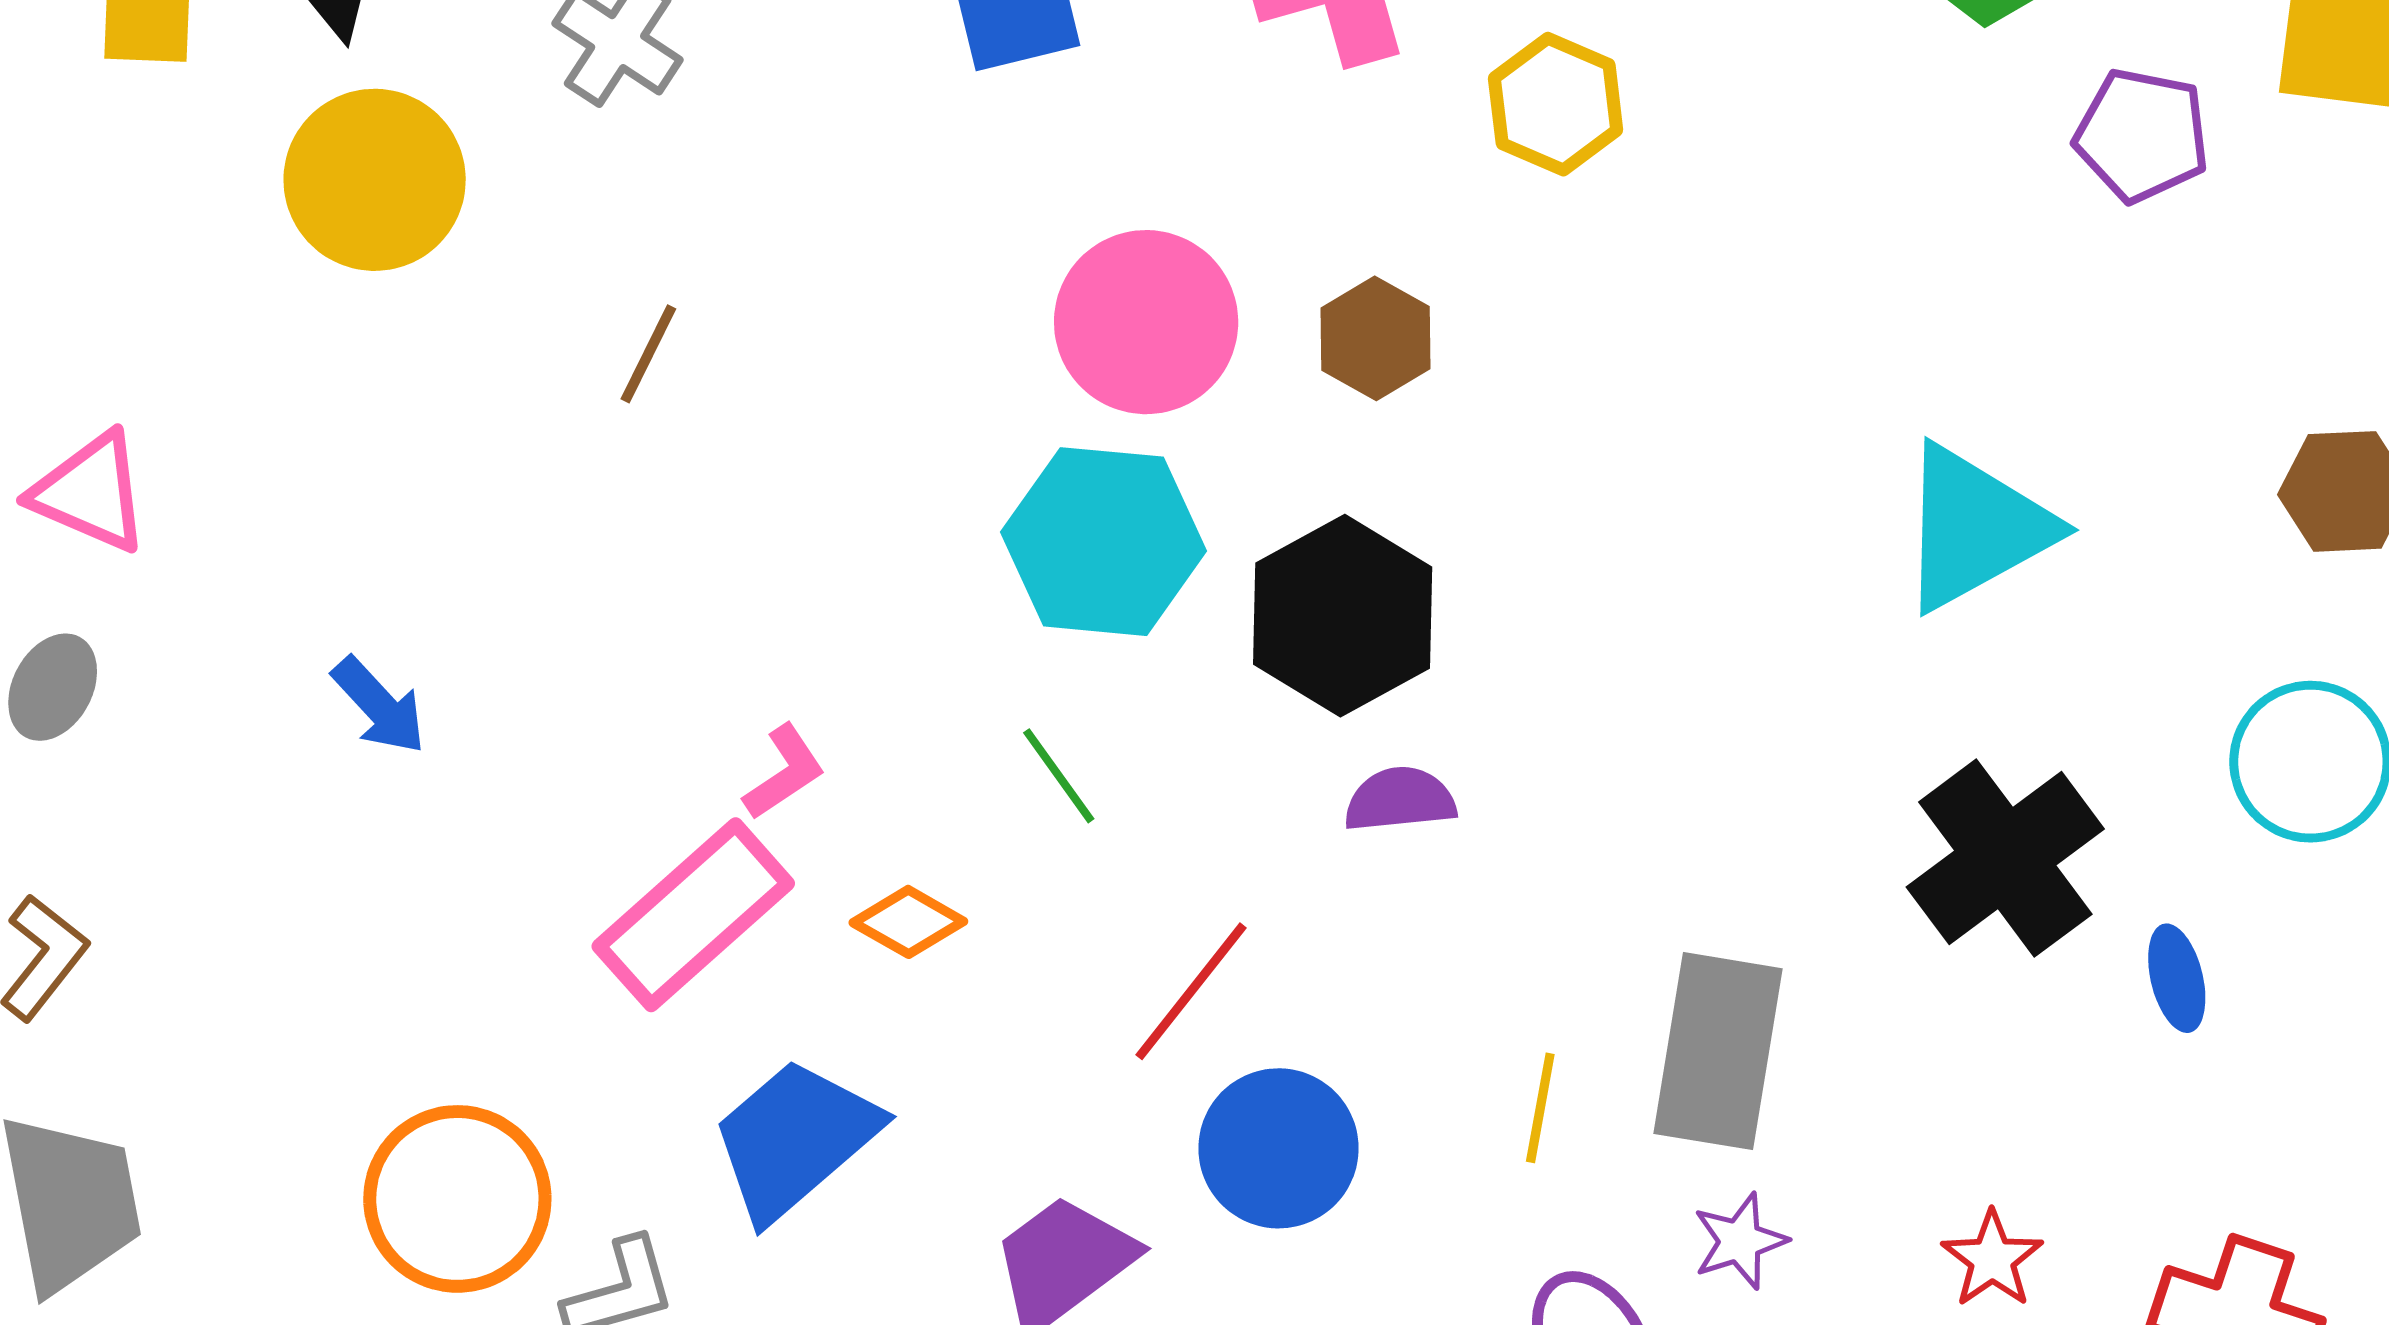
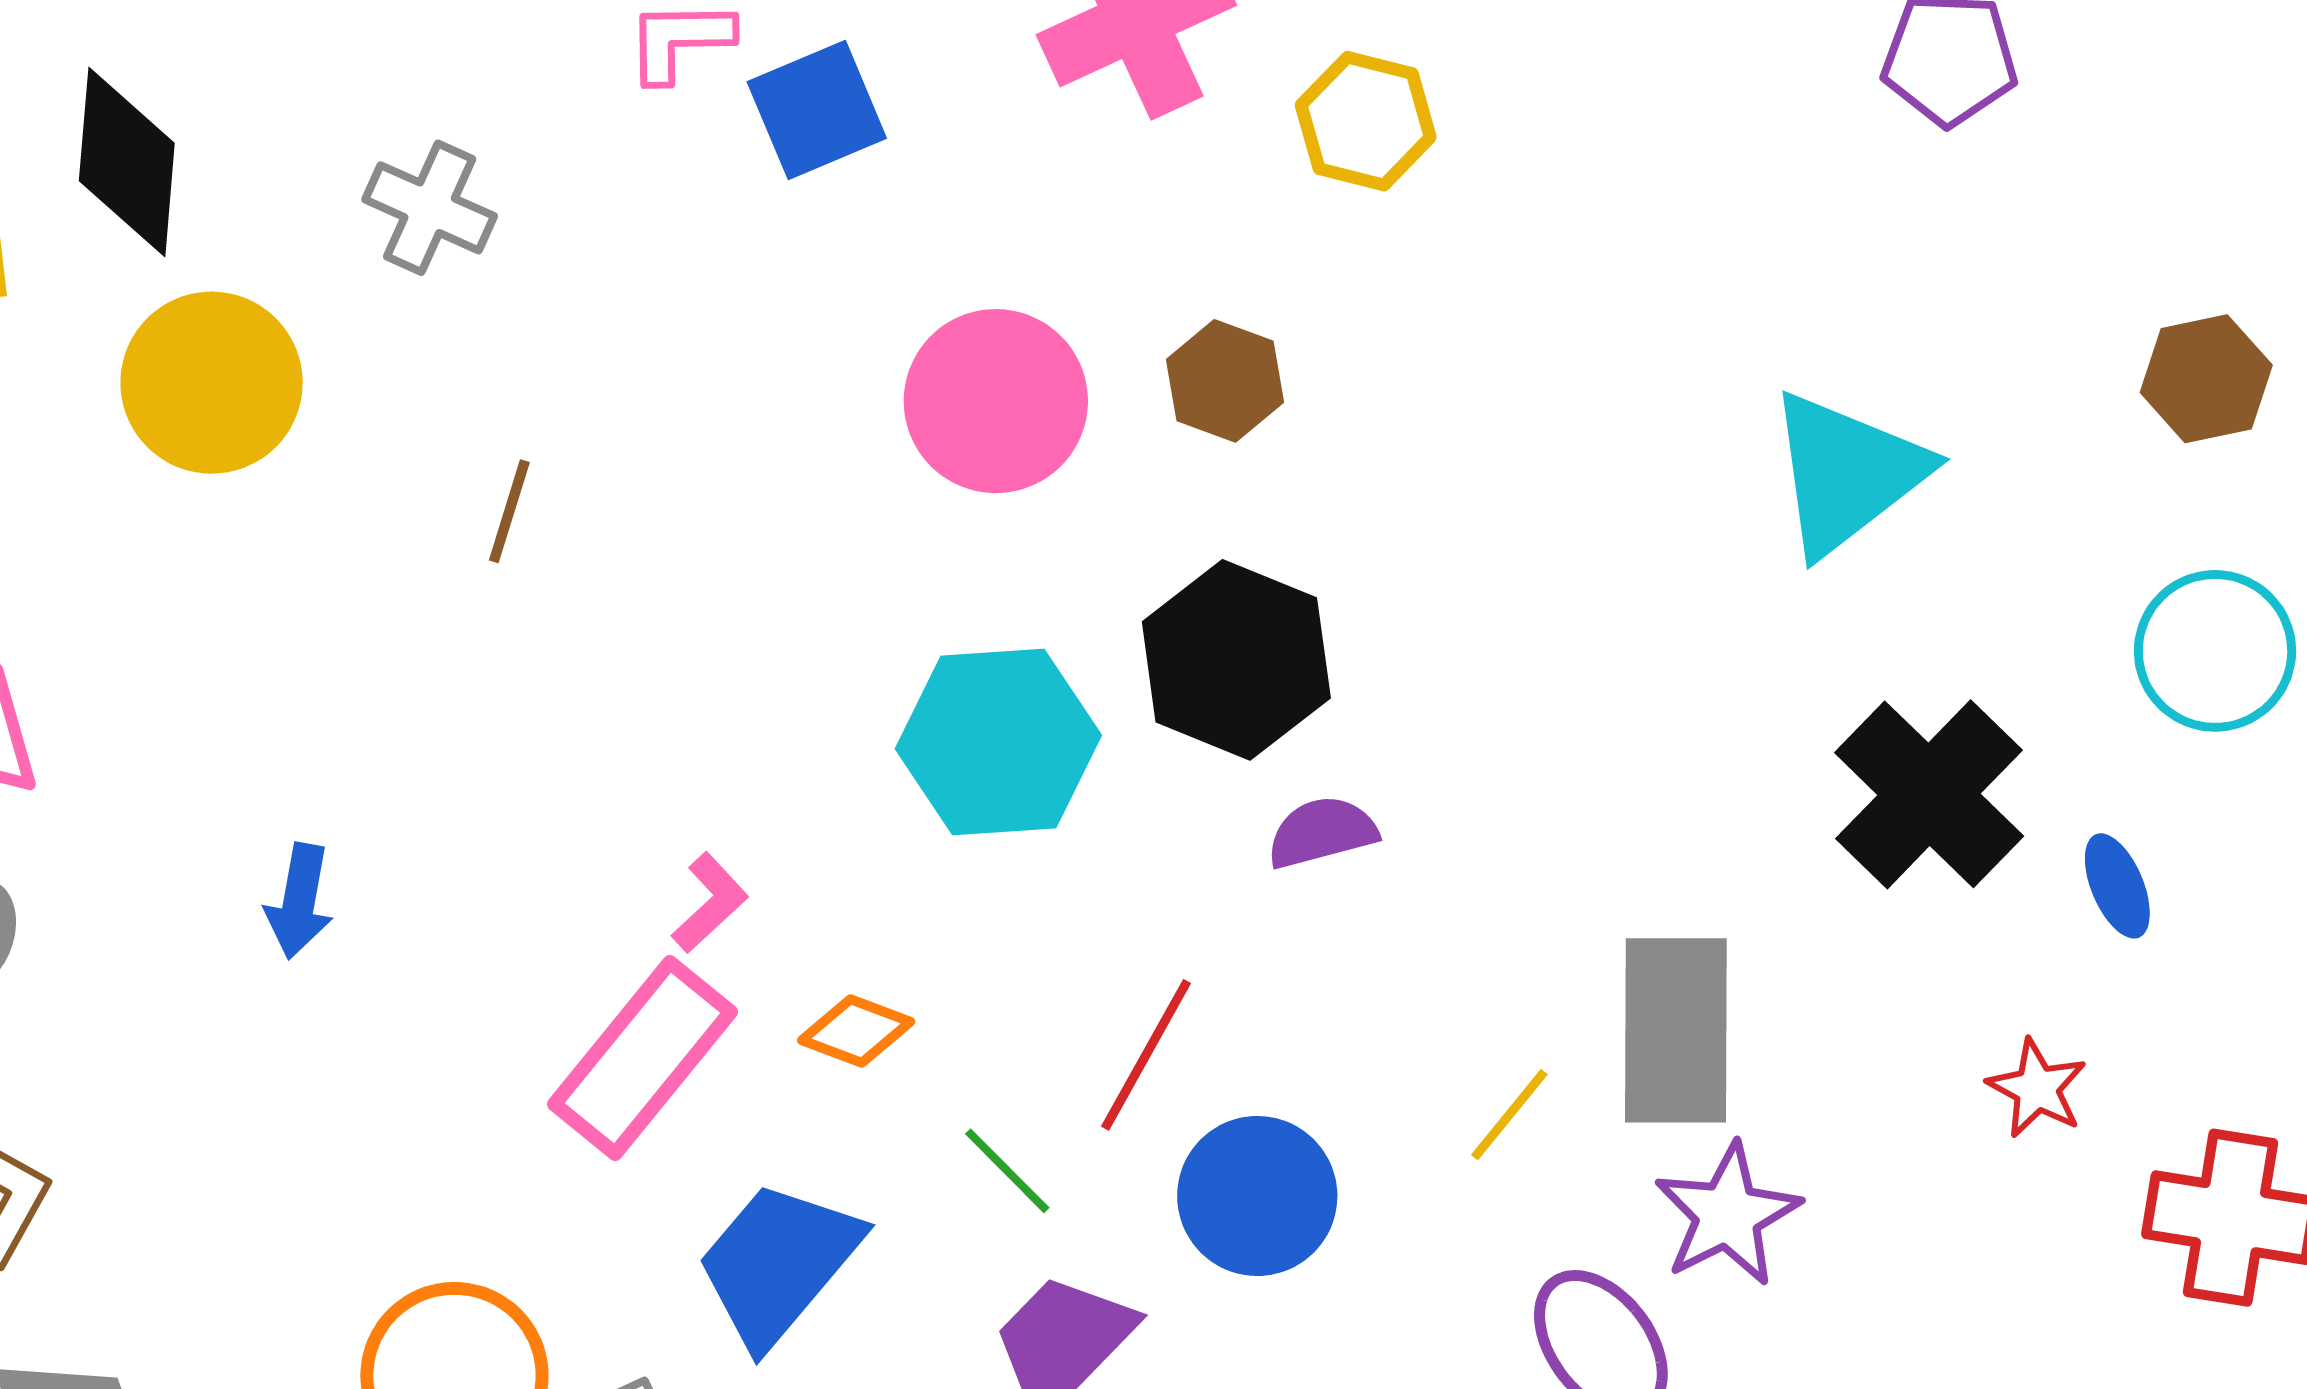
cyan hexagon: (1104, 542) -> (998, 742), moved
blue arrow: (379, 706) -> (299, 901), turned 62
green line: (1059, 776) -> (1007, 1171), moved
yellow line: (1540, 1108) -> (1509, 1115), turned 38
purple star: (1740, 1241) -> (1727, 1215), size x1.5
red star: (1992, 1259) -> (2037, 1088), moved

